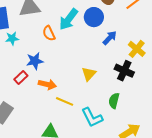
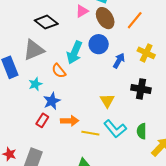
cyan star: (12, 38) -> (35, 84), moved
yellow cross: (137, 49) -> (146, 53), moved
green semicircle: (114, 101) -> (142, 131), moved
cyan L-shape: (92, 117) -> (115, 129), moved

